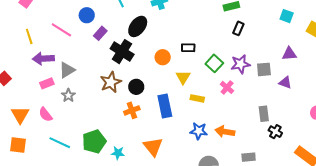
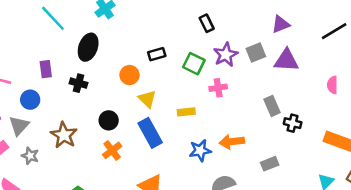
blue circle: (87, 15) -> (30, 100), moved
black rectangle: (238, 28) -> (207, 23), moved, turned -32
purple rectangle: (100, 33) -> (46, 69), turned -32
black cross: (122, 52) -> (79, 83), size x0.6
yellow triangle: (183, 77) -> (147, 99), moved
brown star: (111, 82) -> (64, 135), moved
purple triangle: (285, 83) -> (286, 60), size x1.5
pink cross: (227, 87) -> (218, 88), turned -32

